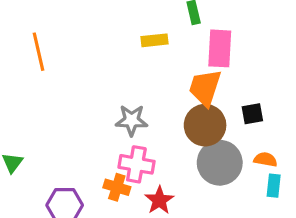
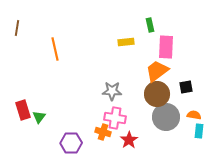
orange trapezoid: (205, 88) -> (157, 71), turned 35

